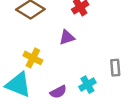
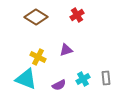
purple triangle: (67, 37) -> (66, 50), moved
gray rectangle: (115, 68) -> (106, 78), moved

